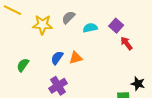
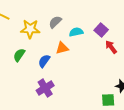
orange triangle: (76, 58) -> (62, 48), moved
green semicircle: (23, 65) -> (19, 55), moved

